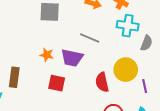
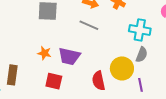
cyan cross: (128, 26) -> (140, 30), moved
gray line: (90, 38) -> (89, 25), moved
gray semicircle: (146, 43) -> (142, 55), moved

